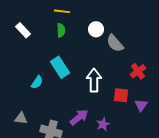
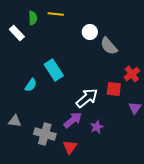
green semicircle: (61, 30) -> (33, 18), moved
white arrow: (94, 80) -> (87, 98), moved, turned 50
red square: (121, 95) -> (114, 89), moved

